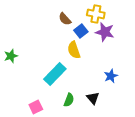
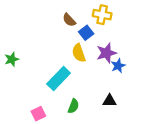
purple star: (105, 32) -> (106, 53), moved, turned -30
blue star: (111, 76) -> (118, 66), moved
black triangle: (93, 98) -> (110, 101), moved, turned -48

